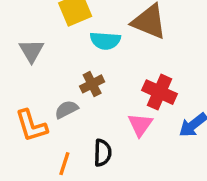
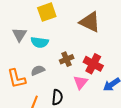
cyan semicircle: (105, 41) -> (40, 42), moved
brown cross: (92, 84) -> (67, 59), moved

